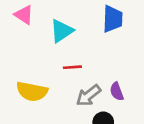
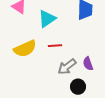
yellow semicircle: (32, 91) -> (25, 49), moved, turned -35

